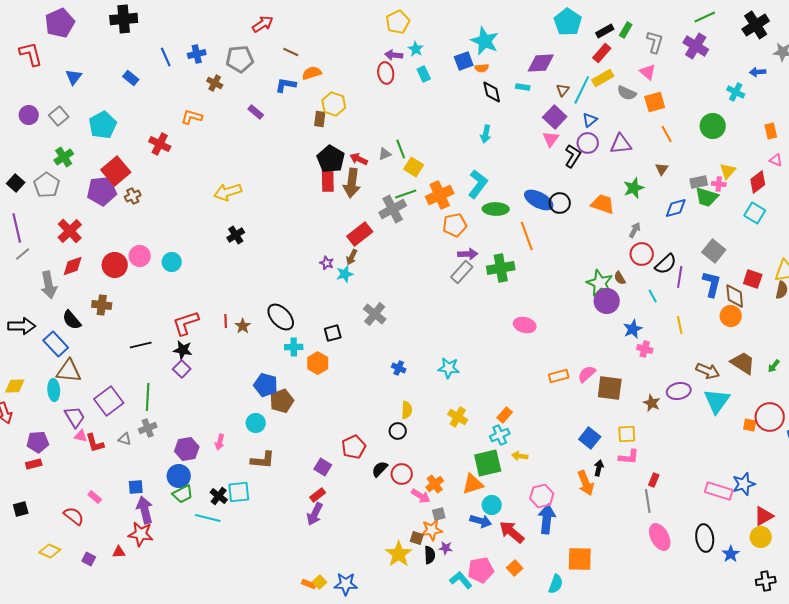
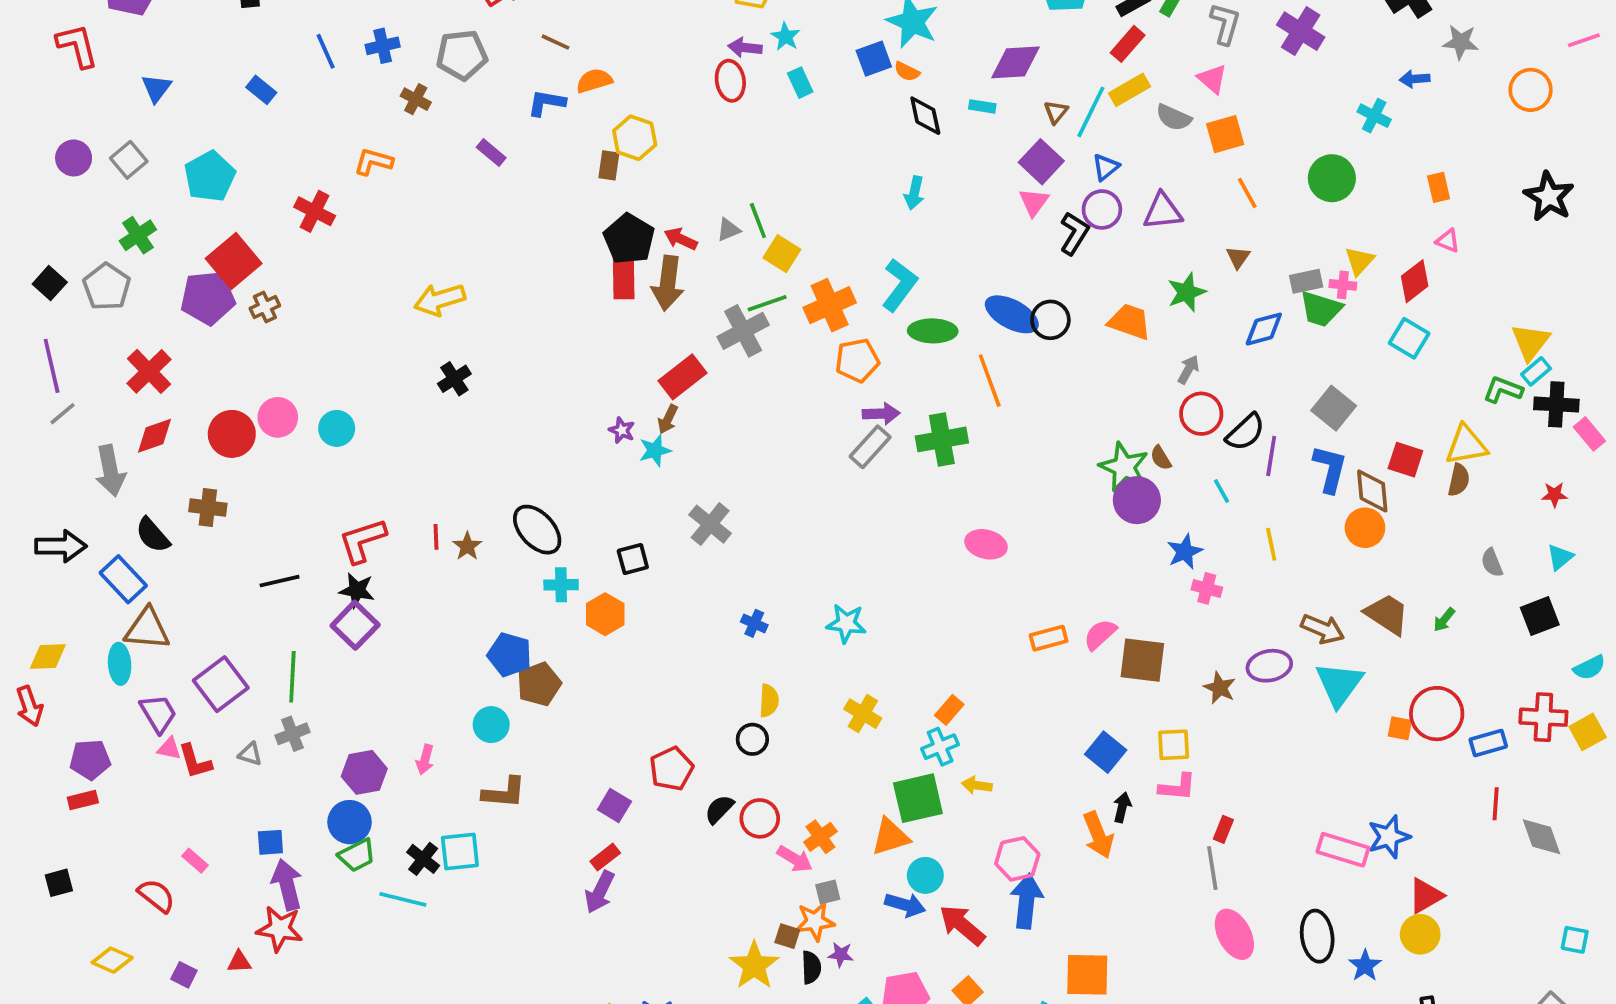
orange semicircle: (482, 68) -> (907, 72), turned 32
purple square: (182, 369) -> (355, 625), size x1.4

